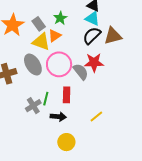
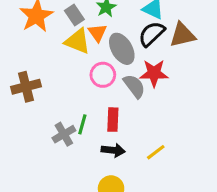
orange triangle: (55, 36) -> (97, 33), turned -32
pink circle: (59, 64) -> (103, 75), size x0.7
gray ellipse: (33, 65) -> (122, 49), moved
black arrow: (58, 117) -> (113, 150), moved

